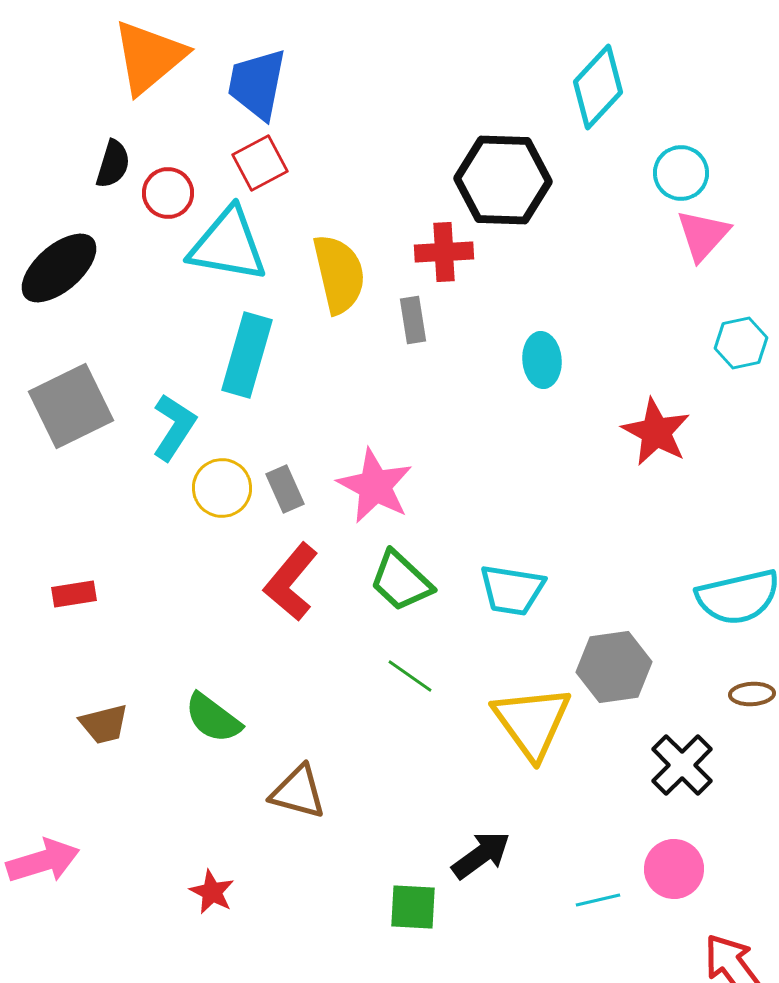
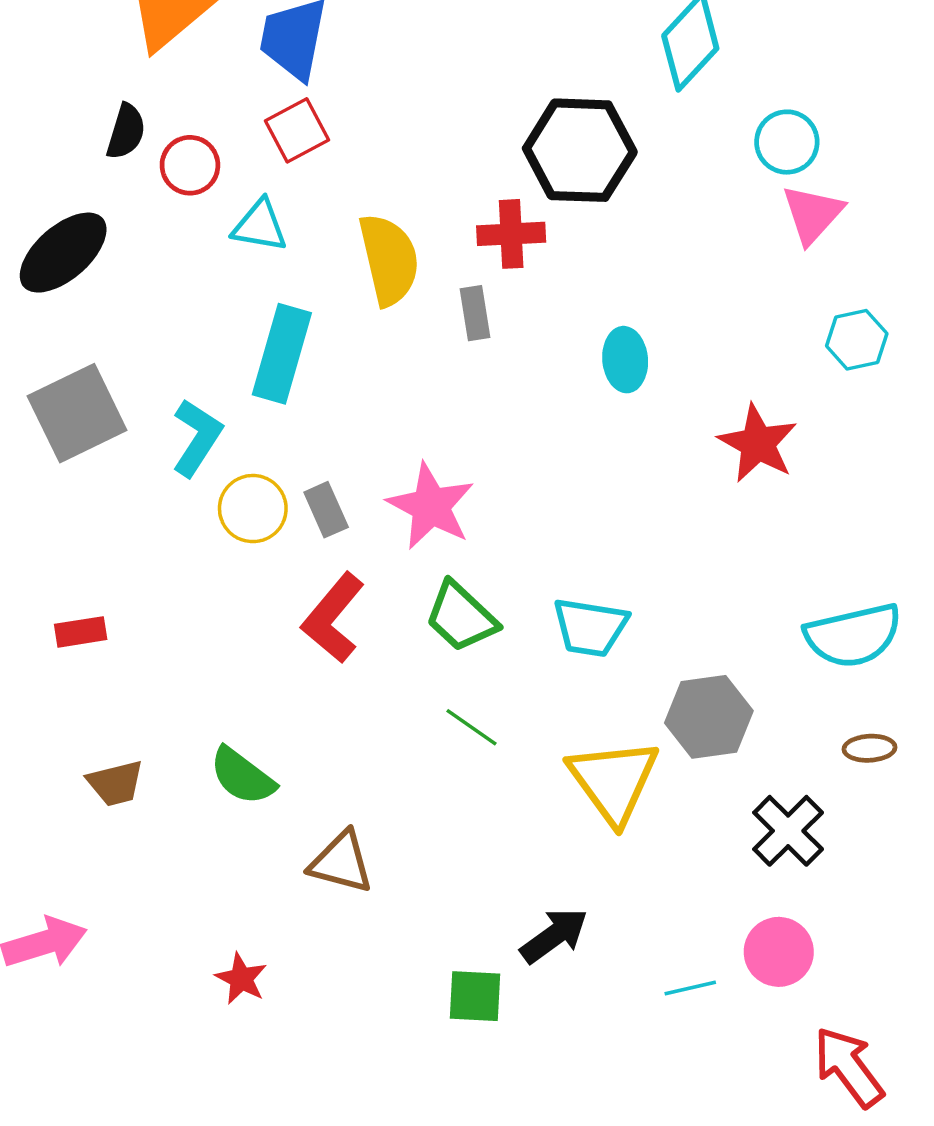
cyan triangle: (228, 245) -> (260, 226), size x0.6

